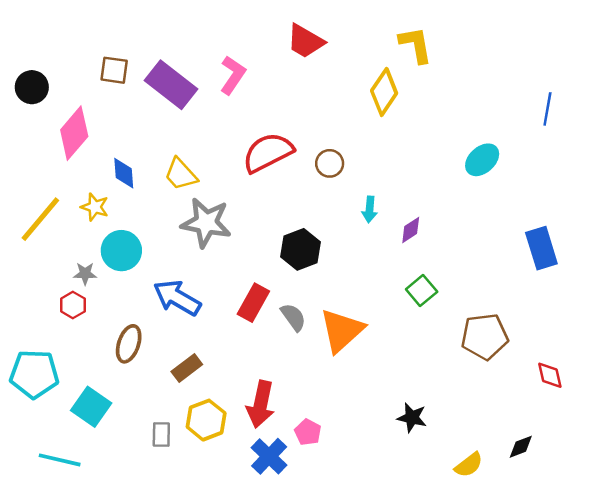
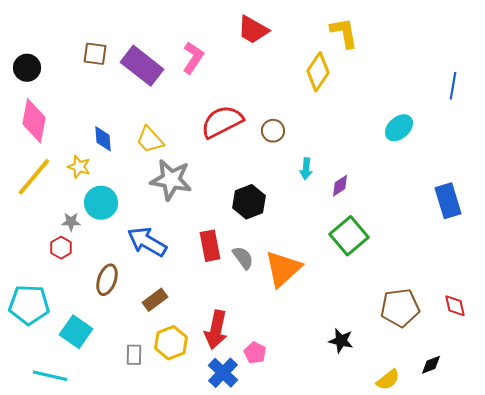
pink diamond: (74, 133) -> (34, 121), moved, turned -30
green square: (422, 291) -> (349, 236), size x1.5
red rectangle: (253, 303) -> (210, 246), turned -40
brown pentagon: (485, 337) -> (400, 308), moved

